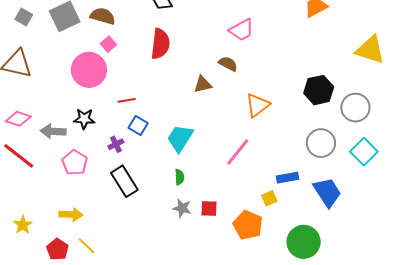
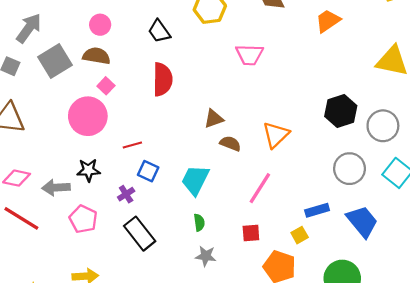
pink trapezoid: (242, 30) -> (249, 55), turned 36
brown semicircle: (228, 64) -> (230, 144), moved
red square: (209, 209) -> (251, 233), moved

